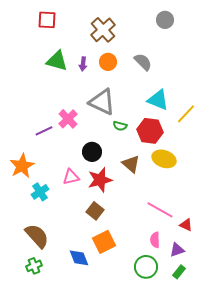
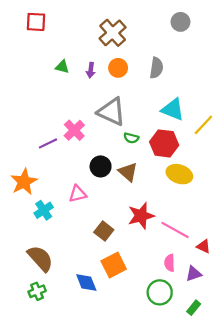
red square: (47, 20) -> (36, 22), moved
green triangle: (57, 61) -> (62, 67), size x0.6
gray semicircle: (143, 62) -> (156, 68), turned 54
brown triangle: (131, 164) -> (128, 172), moved
red star: (100, 180) -> (141, 216), moved
green rectangle: (179, 272) -> (194, 308), moved

